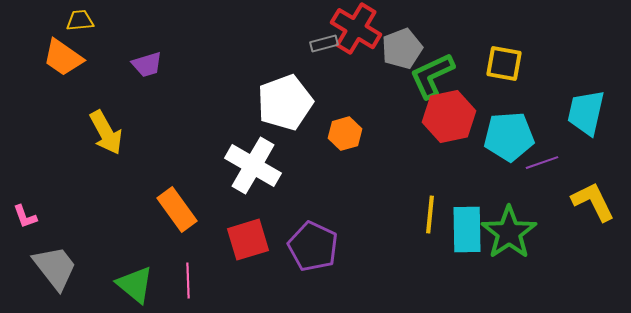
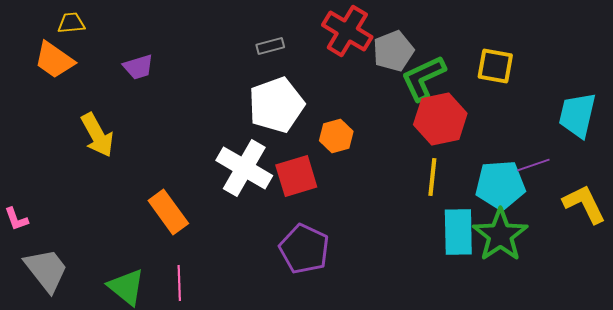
gray rectangle: (324, 44) -> (270, 46), moved
cyan pentagon: (509, 137) -> (500, 185), moved
yellow line: (430, 215) -> (432, 177), moved
red square: (248, 240) -> (296, 176), moved

